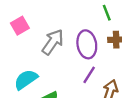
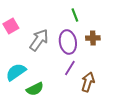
green line: (107, 13) -> (75, 15), moved

